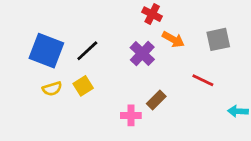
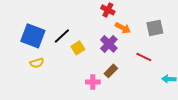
purple cross: (142, 54) -> (109, 44), moved
yellow square: (83, 86) -> (78, 48), moved

